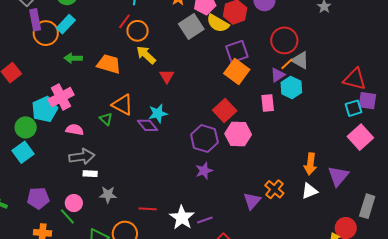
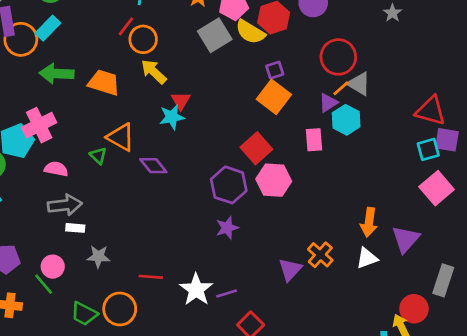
purple square: (237, 51) -> (275, 70), size x0.6
green arrow: (73, 58) -> (57, 74), size x1.4
cyan star: (158, 113) -> (172, 117), moved

